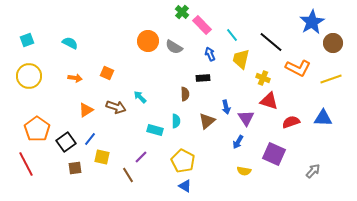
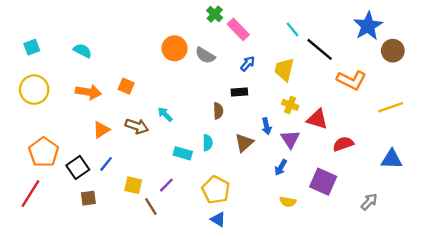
cyan line: (232, 35) -> (292, 29), moved
blue arrow: (210, 54) -> (248, 64), turned 64
orange arrow: (75, 78) -> (88, 92), size x1.5
yellow cross: (263, 78) -> (290, 105), moved
yellow line: (331, 79) -> (390, 107), moved
blue triangle: (323, 118) -> (392, 159), moved
yellow square: (102, 157) -> (133, 185), moved
red line: (26, 164) -> (31, 193), turned 60

